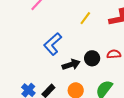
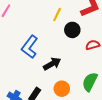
black circle: (92, 58) -> (72, 30), moved

